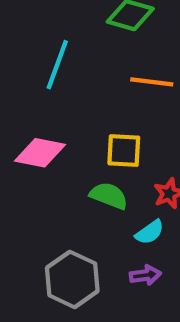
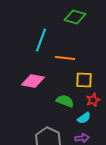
orange line: (152, 82) -> (65, 58), moved
yellow square: (124, 151) -> (84, 80), moved

